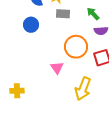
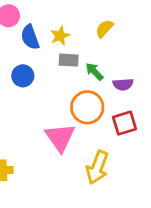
green arrow: (93, 14) -> (94, 72), moved
pink triangle: (57, 68) -> (60, 137), size x1.6

